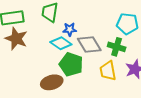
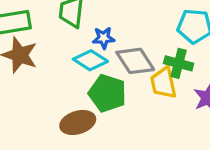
yellow trapezoid: (108, 71) -> (163, 83), moved

